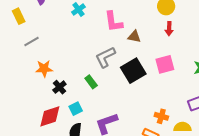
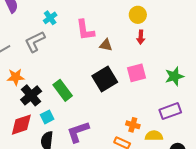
gray L-shape: (105, 57) -> (35, 42), moved
green rectangle: (91, 82) -> (63, 90), size x1.5
black cross: (59, 87) -> (31, 95), size x1.5

